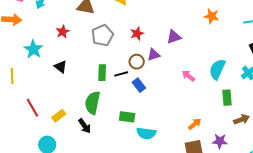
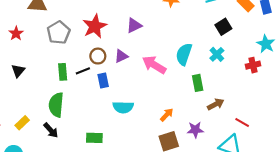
red star: (137, 34) -> (95, 26), size x1.6
purple triangle: (154, 55) -> (121, 56), moved
black triangle: (61, 67) -> (18, 71), turned 40
pink arrow: (188, 76) -> (154, 65), size x1.6
blue rectangle: (139, 85) -> (103, 81), turned 32
green rectangle: (127, 117) -> (94, 138), moved
cyan semicircle: (146, 133) -> (123, 107), moved

